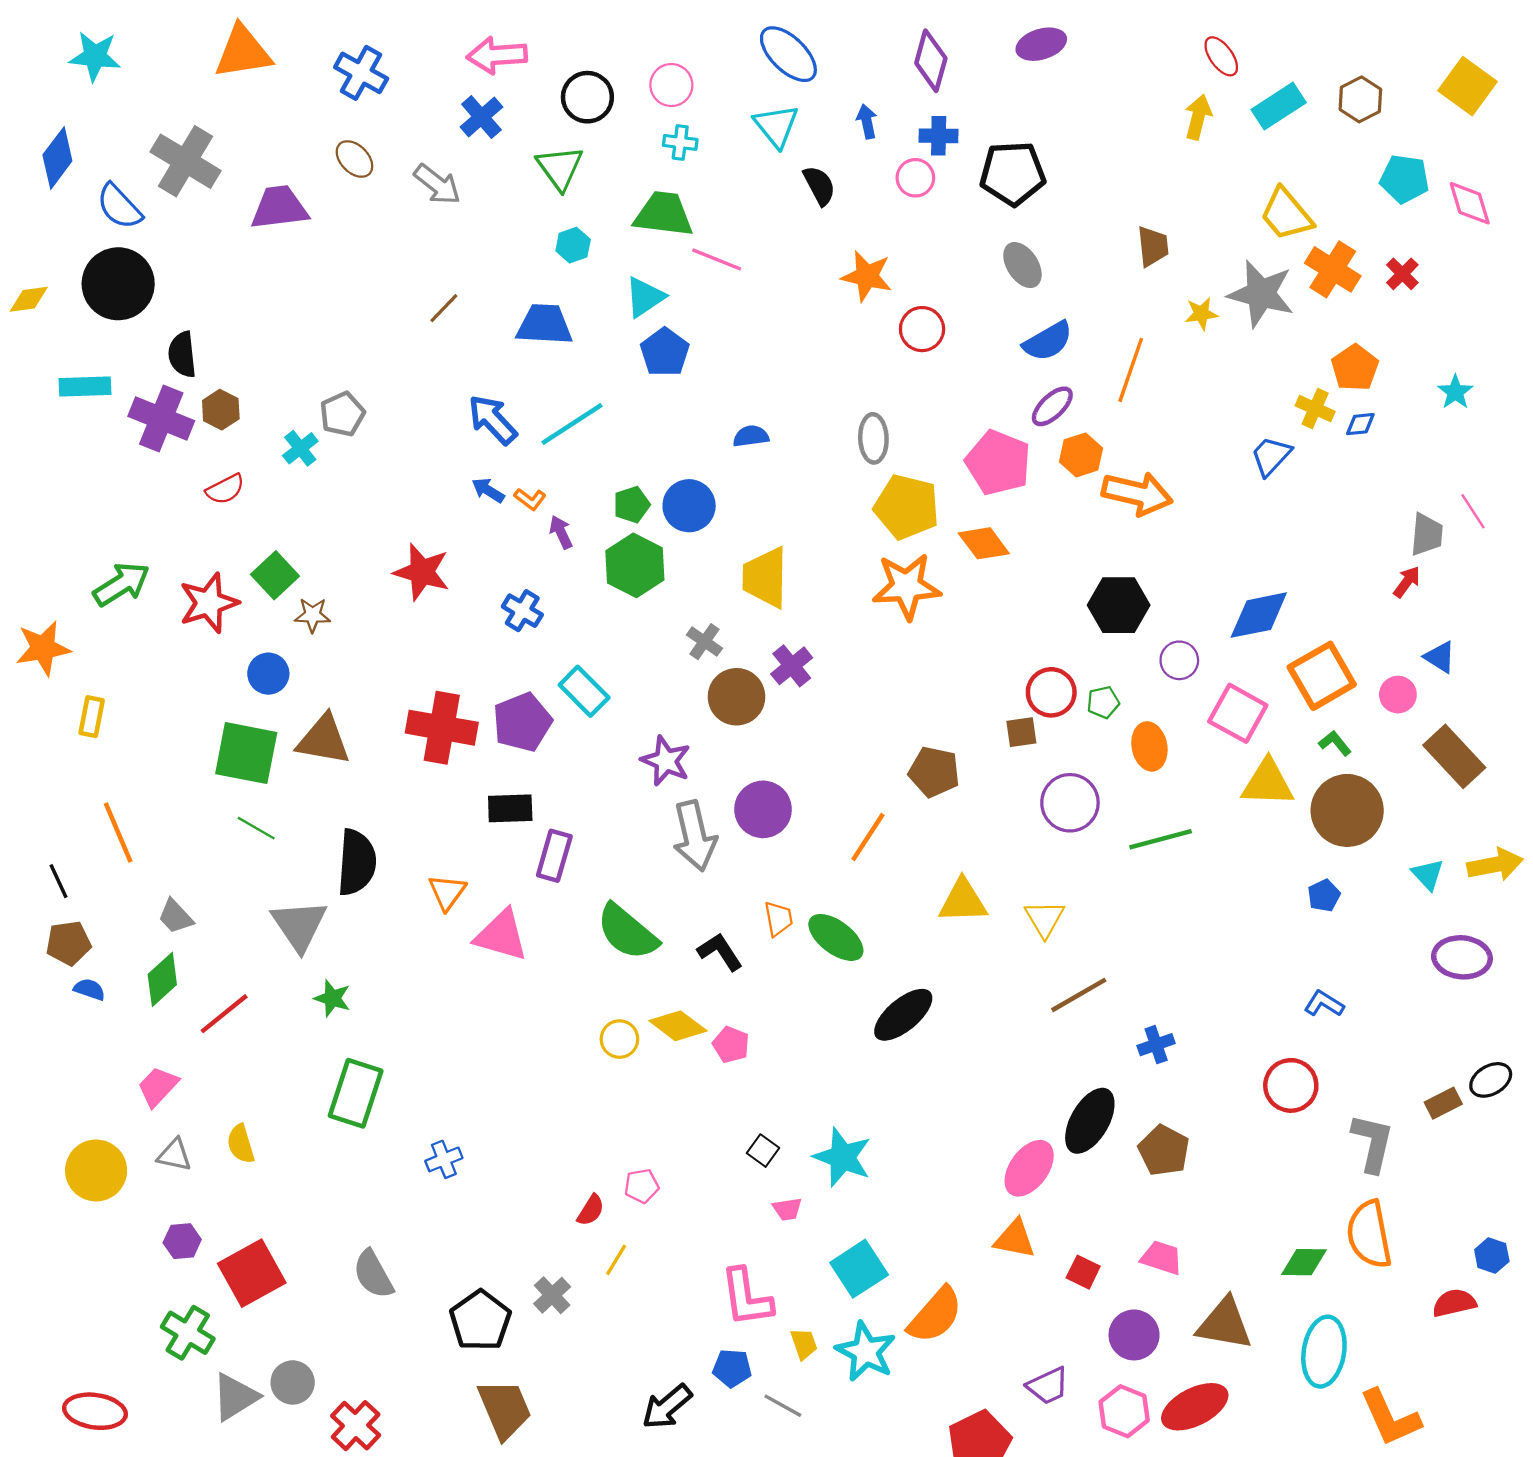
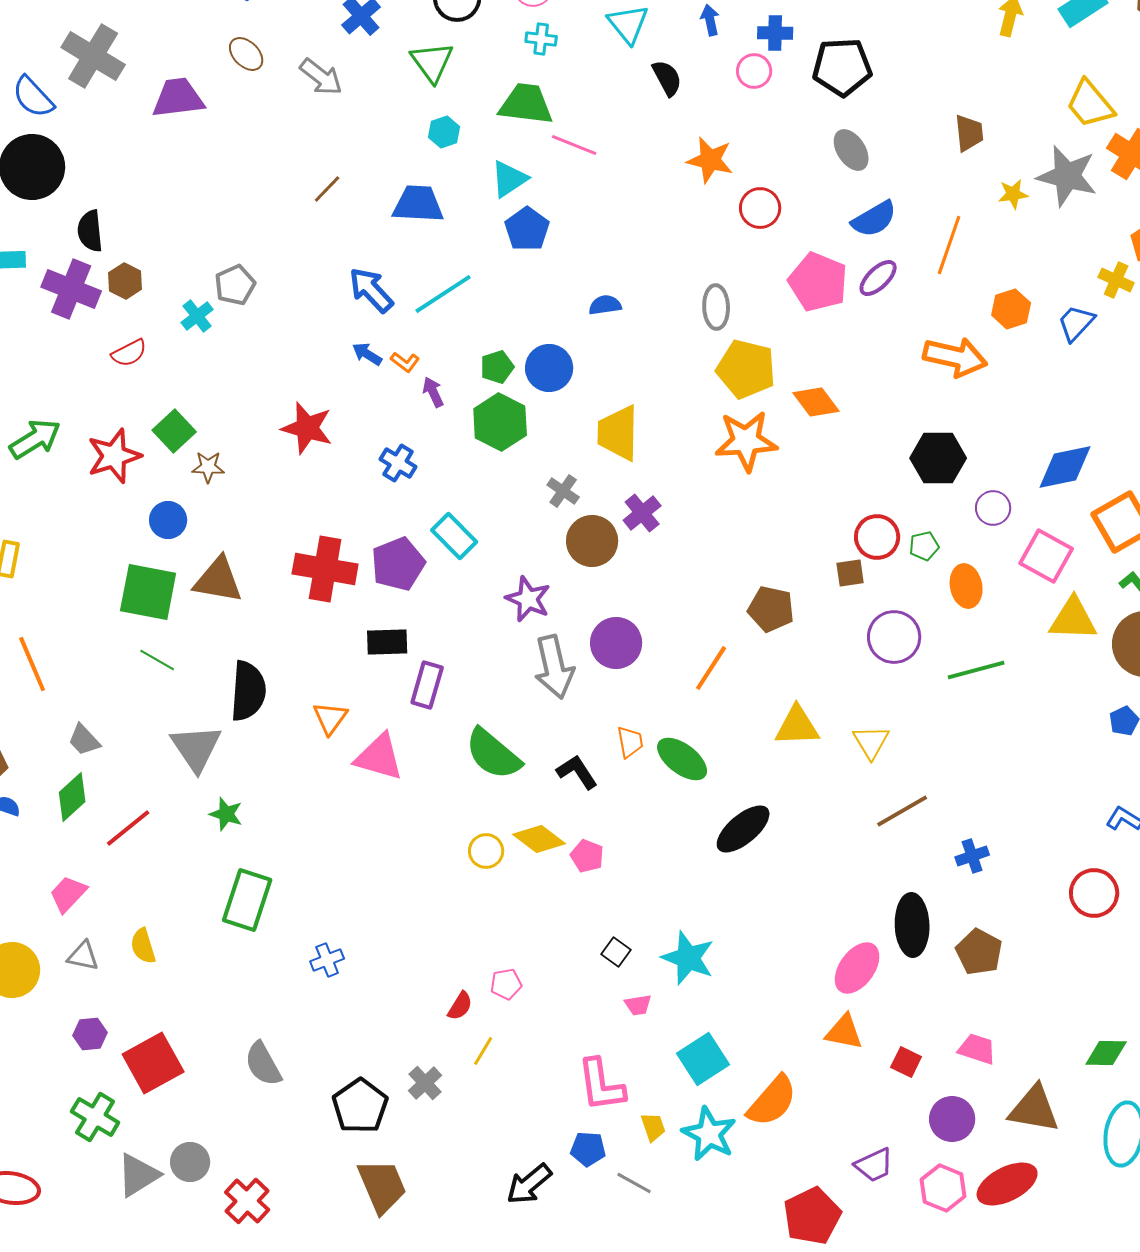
orange hexagon: (1081, 455) -> (1011, 309), moved
pink pentagon: (998, 463) -> (818, 282), moved
black ellipse: (1090, 1121) -> (912, 925), turned -32

